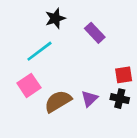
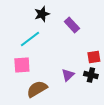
pink square: (29, 85) -> (22, 65), turned 30
brown semicircle: (58, 101) -> (37, 89), moved

